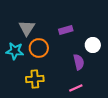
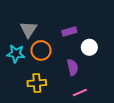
white circle: (93, 45) -> (89, 47), moved
purple semicircle: (79, 62) -> (73, 67), moved

